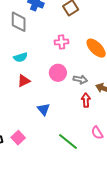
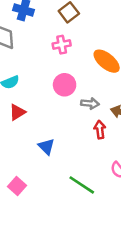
pink cross: (62, 42) -> (62, 45), moved
pink circle: (58, 73) -> (65, 85), moved

